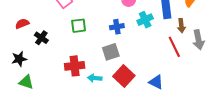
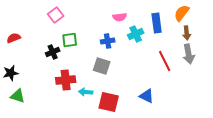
brown arrow: (181, 26) -> (187, 33), moved
black cross: (41, 38) -> (53, 52), moved, turned 32
gray square: (111, 52) -> (102, 66), turned 36
red square: (124, 76) -> (109, 102), moved, turned -30

